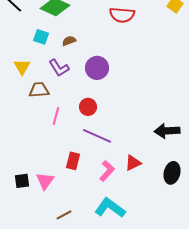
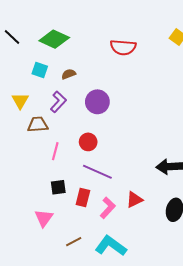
purple L-shape: (59, 68) -> (58, 102), turned -105
red rectangle: (73, 161) -> (83, 197), moved
black square: (22, 181) -> (58, 187), moved
brown line: (64, 215) -> (74, 242), moved

